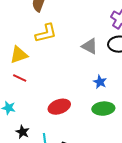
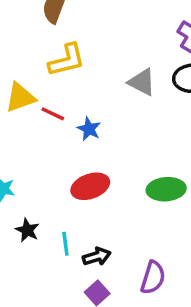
red line: (20, 78) -> (53, 114), moved
blue star: (100, 82) -> (89, 129), moved

